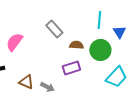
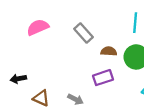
pink semicircle: (14, 42) -> (38, 27), moved, turned 30
brown triangle: (26, 82) -> (41, 98), moved

